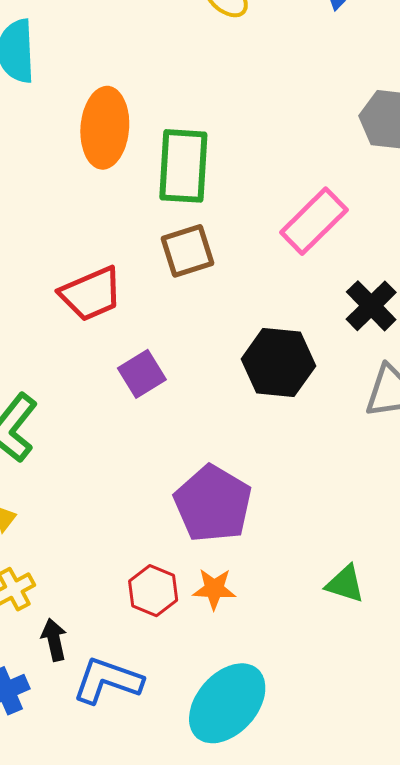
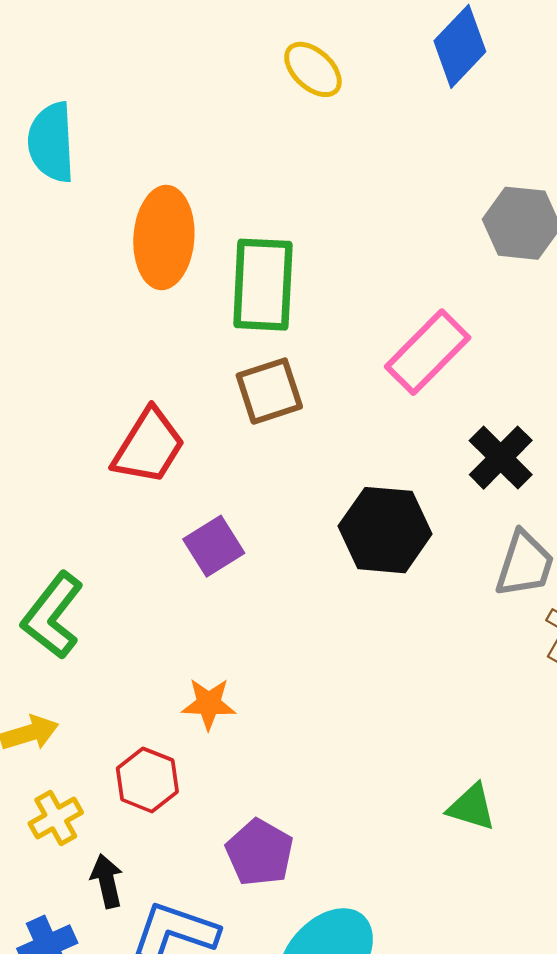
red trapezoid: (91, 294) -> (149, 446), turned -34
purple pentagon: (213, 504) -> (260, 853), moved, size x0.7
orange star: (214, 589) -> (209, 704), moved
red hexagon: (153, 591) -> (147, 780), moved

